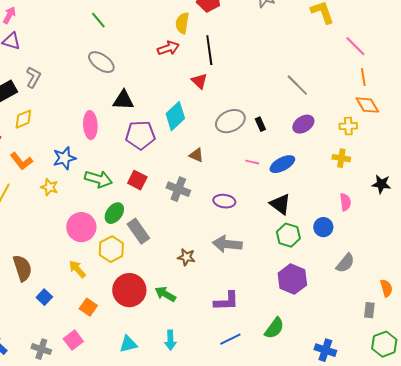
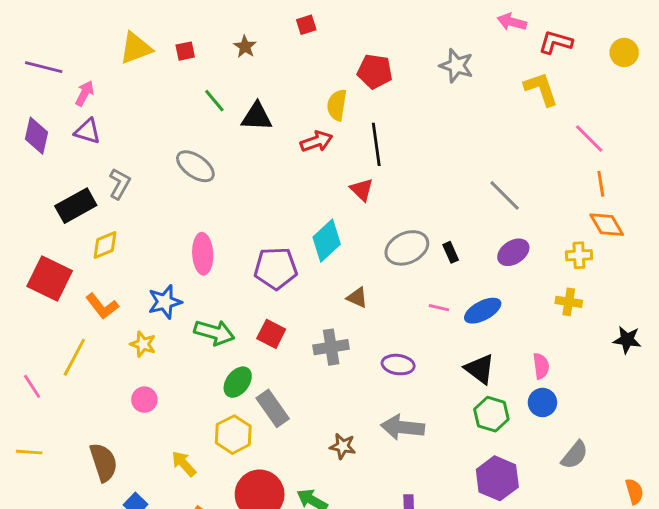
gray ellipse: (101, 62) -> (195, 166), moved
black triangle: (123, 100) -> (257, 117), moved
gray cross: (178, 189) -> (331, 347), turned -30
pink semicircle: (345, 202) -> (541, 366), moved
pink circle: (81, 227) -> (144, 400), moved, size x0.6

